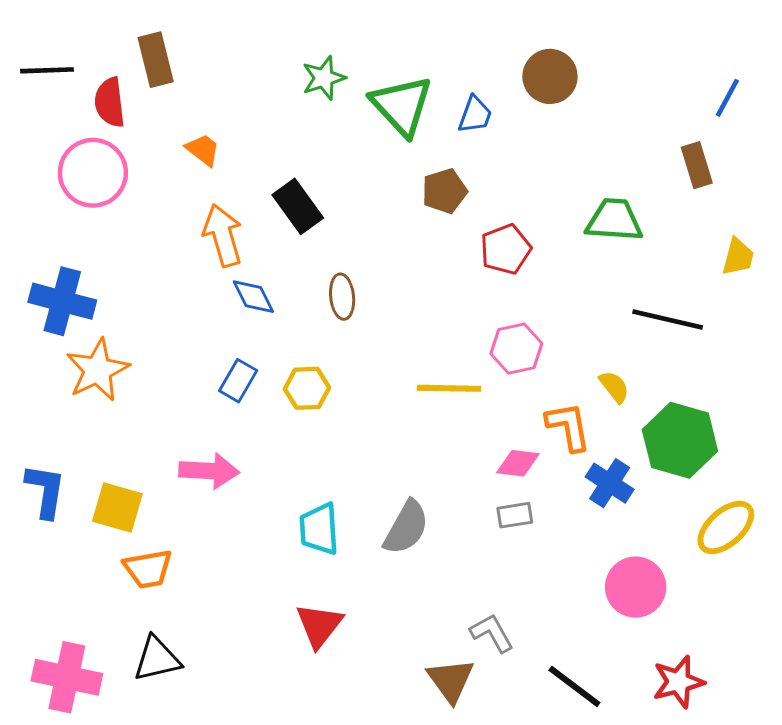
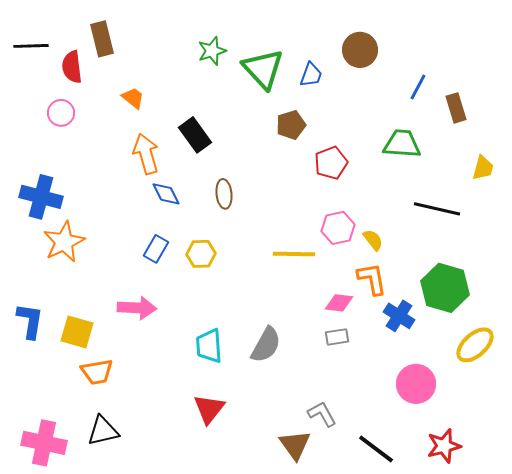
blue line: (727, 98) -> (418, 87), moved
pink circle: (93, 173) -> (61, 113), size x0.6
yellow semicircle: (614, 387) -> (373, 240), moved

